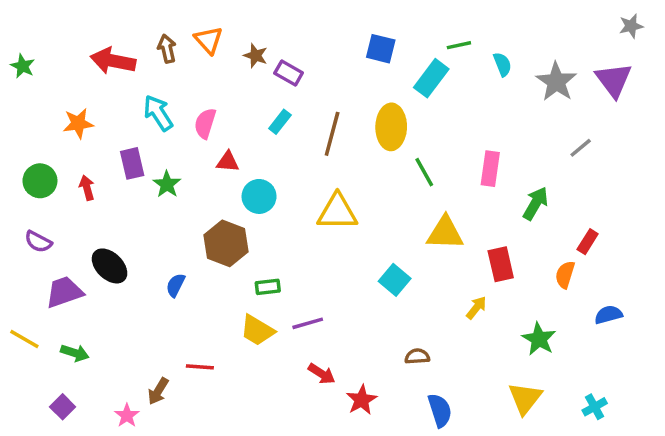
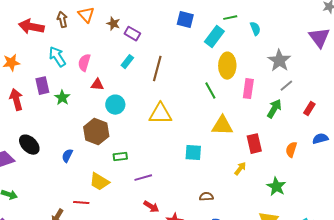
gray star: (556, 82) -> (279, 61), moved
yellow ellipse: (391, 127) -> (227, 66), moved
gray line: (581, 148) -> (286, 86), moved
red arrow: (87, 188) -> (16, 100), size x1.5
red rectangle: (588, 242) -> (309, 109), moved
cyan square: (395, 280) -> (193, 153), turned -36
blue semicircle: (608, 315) -> (320, 139), moved
yellow trapezoid: (257, 330) -> (99, 182), moved

